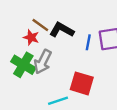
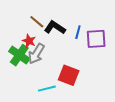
red star: (31, 37) -> (29, 41), moved
blue line: (88, 42) -> (78, 32), moved

